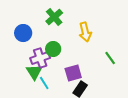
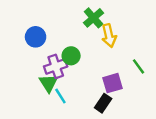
green cross: (54, 17) -> (94, 18), moved
purple square: (73, 73) -> (112, 83), moved

